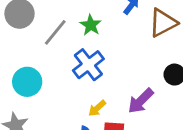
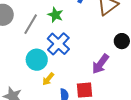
cyan circle: (27, 82) -> (37, 60), moved
yellow arrow: (97, 108) -> (48, 79), moved

